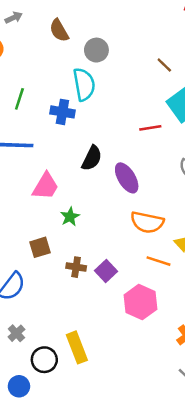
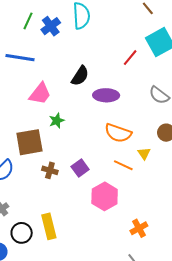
blue cross: (62, 112) -> (51, 26), moved, turned 36
red line: (150, 128) -> (130, 58), turned -48
purple ellipse: (127, 178) -> (106, 95), turned -65
brown square: (40, 247) -> (29, 142), size x1.6
brown cross: (76, 267) -> (50, 170), moved

